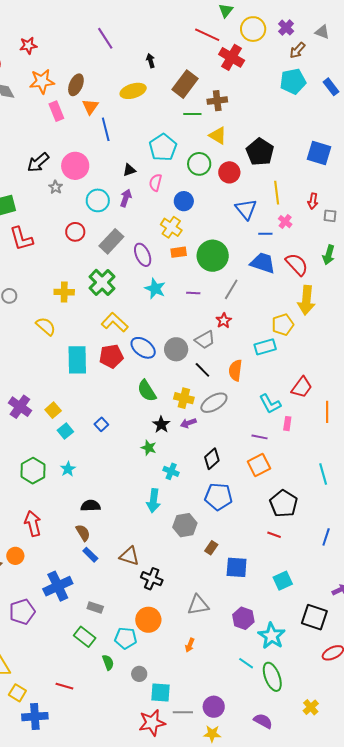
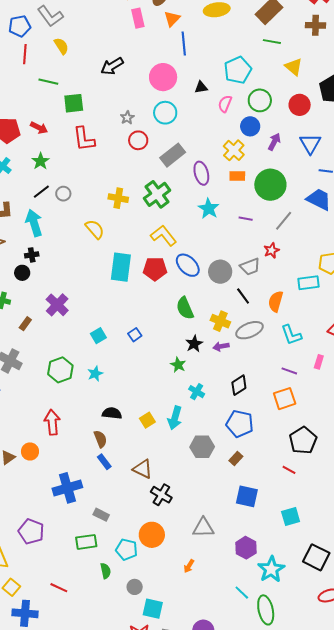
brown cross: (217, 101) -> (315, 25), moved
green circle: (199, 164) -> (260, 100), moved
pink circle: (75, 166) -> (163, 77), moved
gray star: (56, 187) -> (127, 118), moved
purple arrow: (126, 198) -> (274, 142), moved
cyan L-shape: (270, 404) -> (291, 335), moved
yellow square: (53, 410) -> (147, 420), moved
brown rectangle: (211, 548) -> (236, 459), moved
purple pentagon: (22, 612) -> (31, 531), moved, turned 30
green rectangle: (85, 637) -> (86, 542), turned -55

